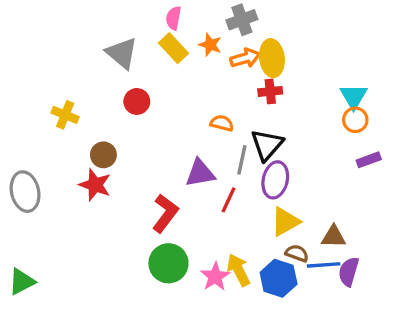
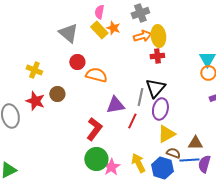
orange star: (210, 45) -> (113, 28), moved
orange semicircle: (222, 123) -> (96, 75), moved, size x1.5
red star: (95, 185) -> (35, 101), moved
pink star: (215, 277) -> (111, 167), moved

